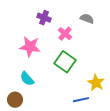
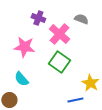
pink cross: (65, 34) -> (59, 34), size x1.5

